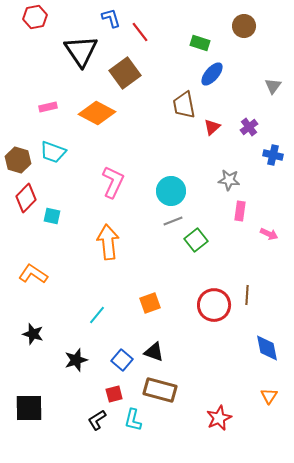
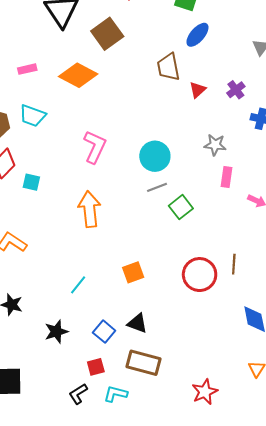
cyan L-shape: (133, 420) -> (115, 394), turned 90

